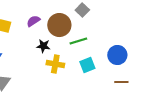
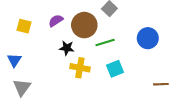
blue circle: (117, 55) -> (148, 38), moved
brown line: (121, 82) -> (161, 84), moved

